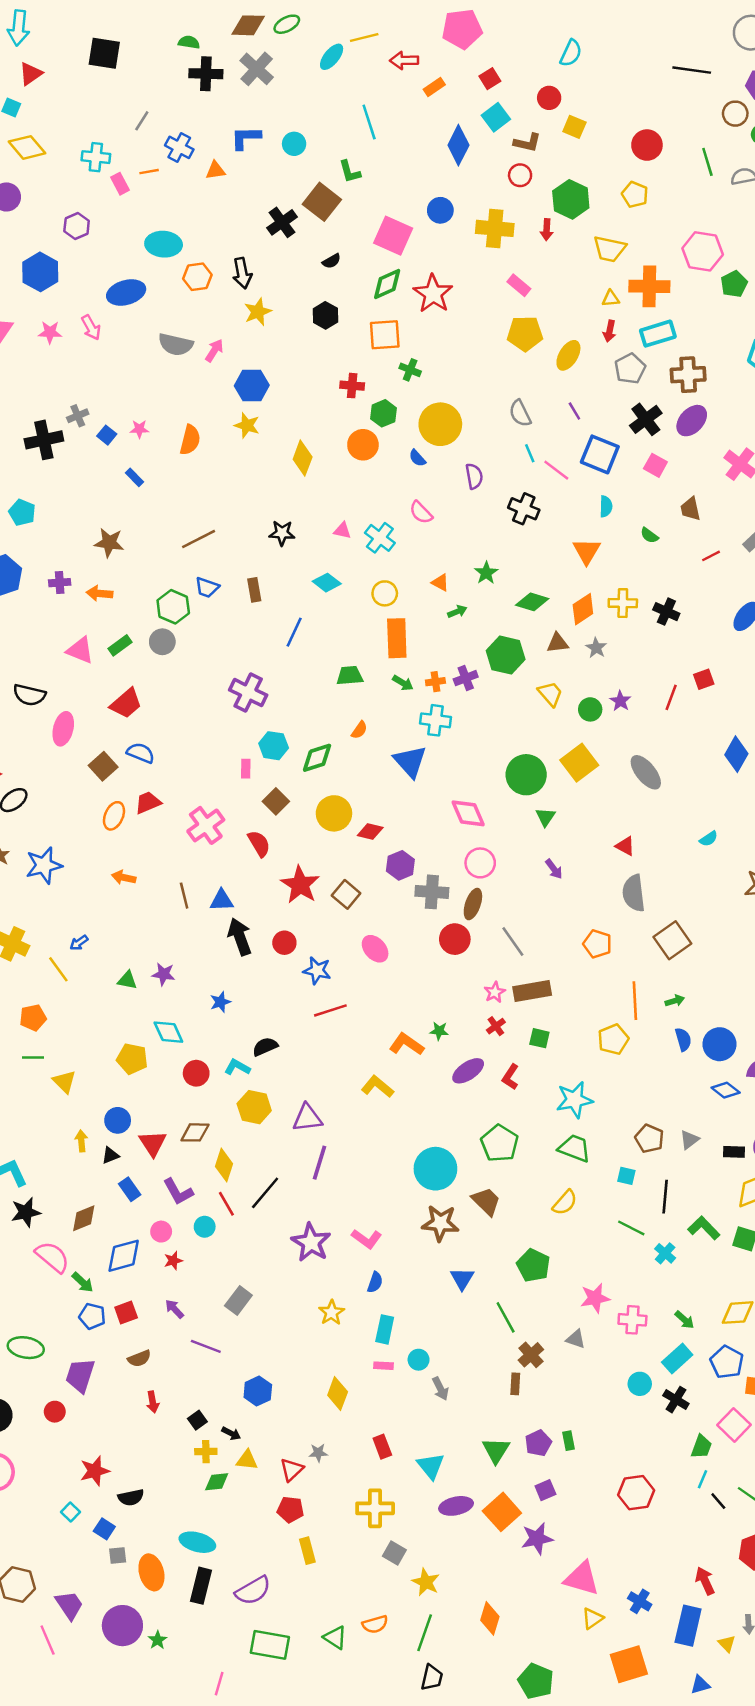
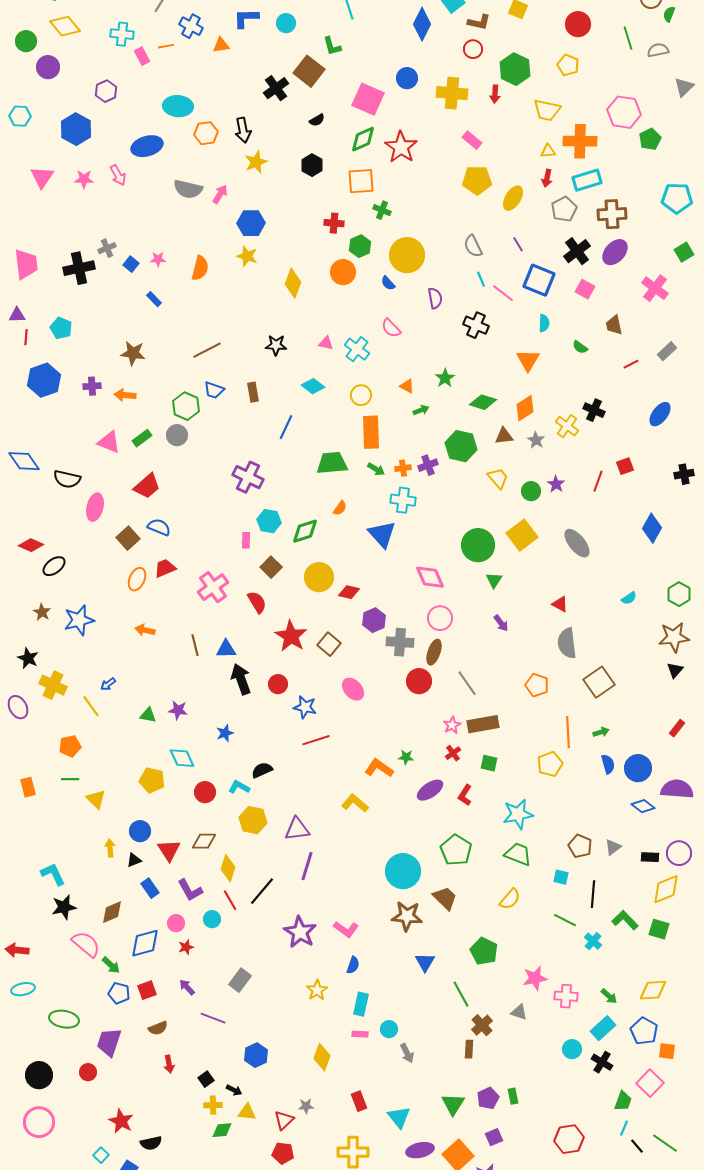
yellow cross: (623, 603) -> (567, 426), moved, turned 35
green trapezoid: (350, 676) -> (332, 463), size x1.4
red star: (95, 1471) -> (121, 1121), turned -30

